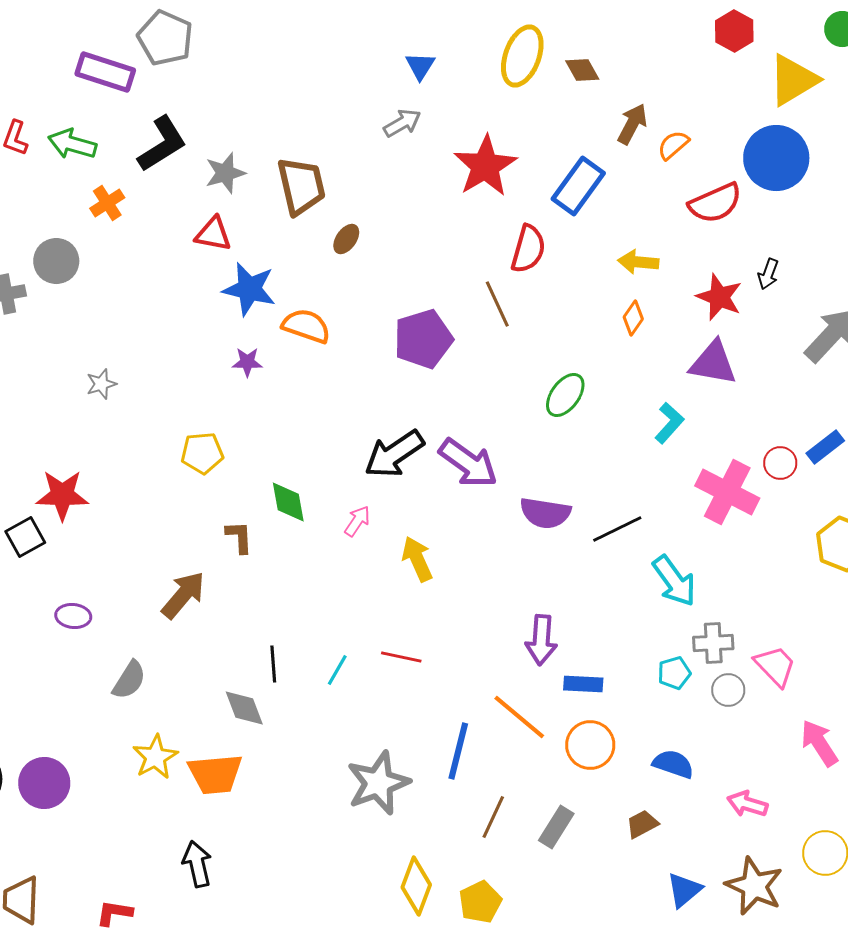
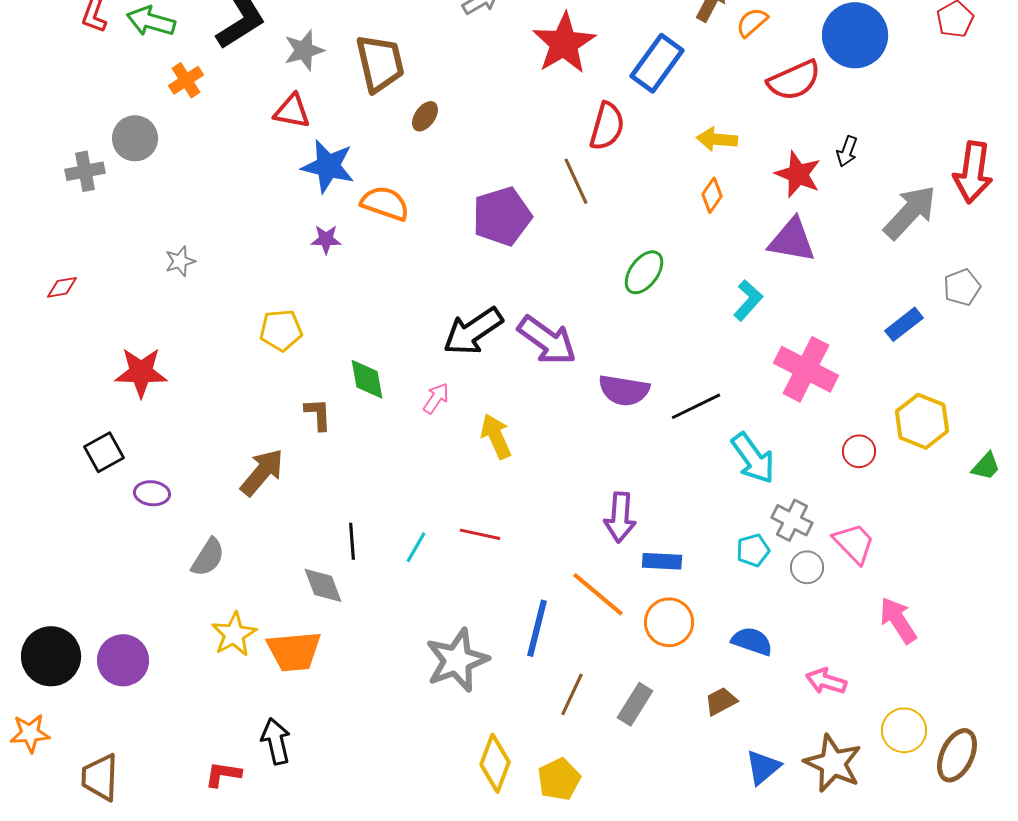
red circle: (780, 463) -> (859, 451), moved
black square: (25, 537) -> (104, 452), moved
gray cross: (713, 643) -> (792, 520), turned 30
red L-shape: (114, 913) -> (223, 774), moved

